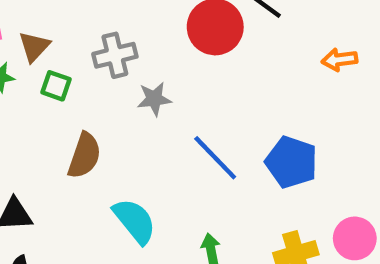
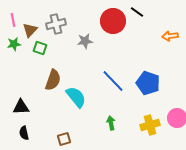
gray cross: (115, 55) -> (56, 24), moved
gray star: (154, 99) -> (85, 41), moved
cyan semicircle: (135, 221) -> (76, 97), moved

